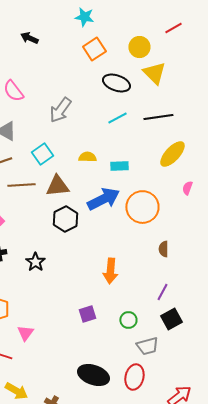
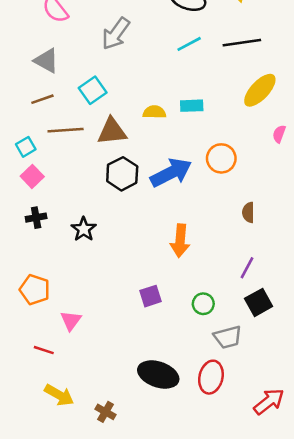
yellow semicircle: (87, 157) -> (154, 112), moved
blue arrow: (103, 199) -> (171, 173), moved
orange circle: (142, 207) -> (221, 158), size x0.7

